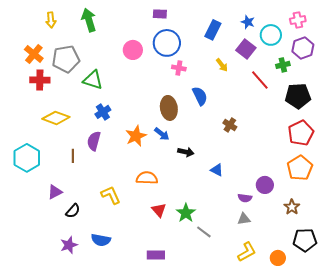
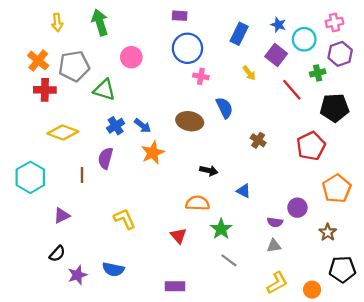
pink circle: (133, 50) -> (131, 57), moved
brown ellipse: (169, 108) -> (190, 121), turned -70
red pentagon: (301, 133) -> (311, 146), moved
blue arrow: (162, 134) -> (143, 126), moved
orange semicircle: (147, 178) -> (198, 203), moved
black semicircle: (73, 211) -> (57, 254), moved
green star: (186, 213) -> (221, 229), moved

